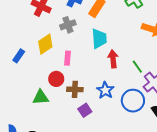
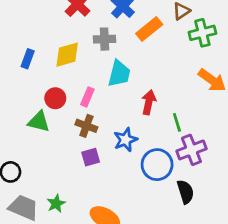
cyan trapezoid: (99, 39) -> (119, 74), moved
blue rectangle: (19, 56) -> (28, 59), turned -32
pink rectangle: (67, 58) -> (87, 97), moved
red circle: (56, 79) -> (55, 98), moved

